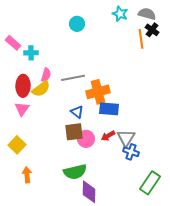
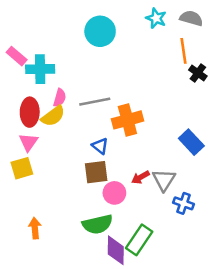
cyan circle: (77, 24) -> (100, 31), size x1.5
black cross: (152, 30) -> (198, 73), moved
cyan cross: (31, 53) -> (40, 69), size x1.5
blue rectangle: (109, 109) -> (191, 142), moved, turned 42
pink circle: (86, 139) -> (114, 193), moved
yellow square: (17, 145) -> (22, 168), moved, turned 30
blue cross: (131, 152) -> (184, 203), moved
green rectangle: (150, 183) -> (139, 240), moved

